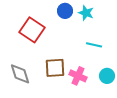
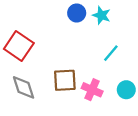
red square: (32, 30) -> (19, 46), moved
cyan line: (94, 45) -> (111, 53), turned -63

